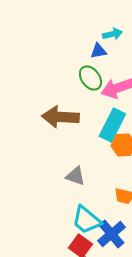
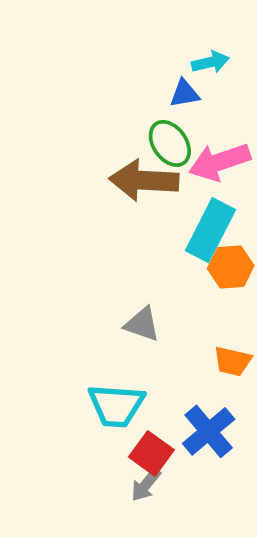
brown arrow: (60, 117) -> (144, 180), moved
cyan trapezoid: (86, 220) -> (116, 405), moved, turned -36

